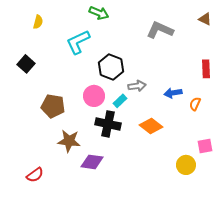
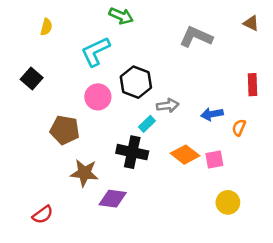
pink circle: (94, 96) -> (98, 97), moved
pink square: (205, 146) -> (214, 159), moved

